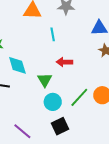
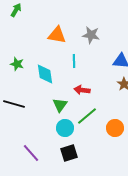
cyan diamond: (17, 65) -> (45, 74), moved
green line: (79, 97) -> (87, 116), moved

